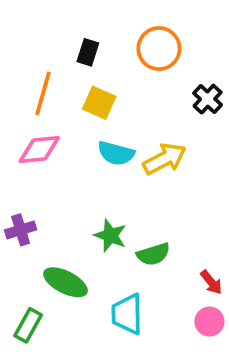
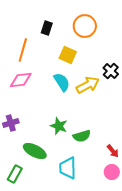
black cross: (208, 99) -> (111, 71), moved
yellow square: (99, 103) -> (68, 55), moved
cyan semicircle: (116, 153) -> (62, 82), turned -138

